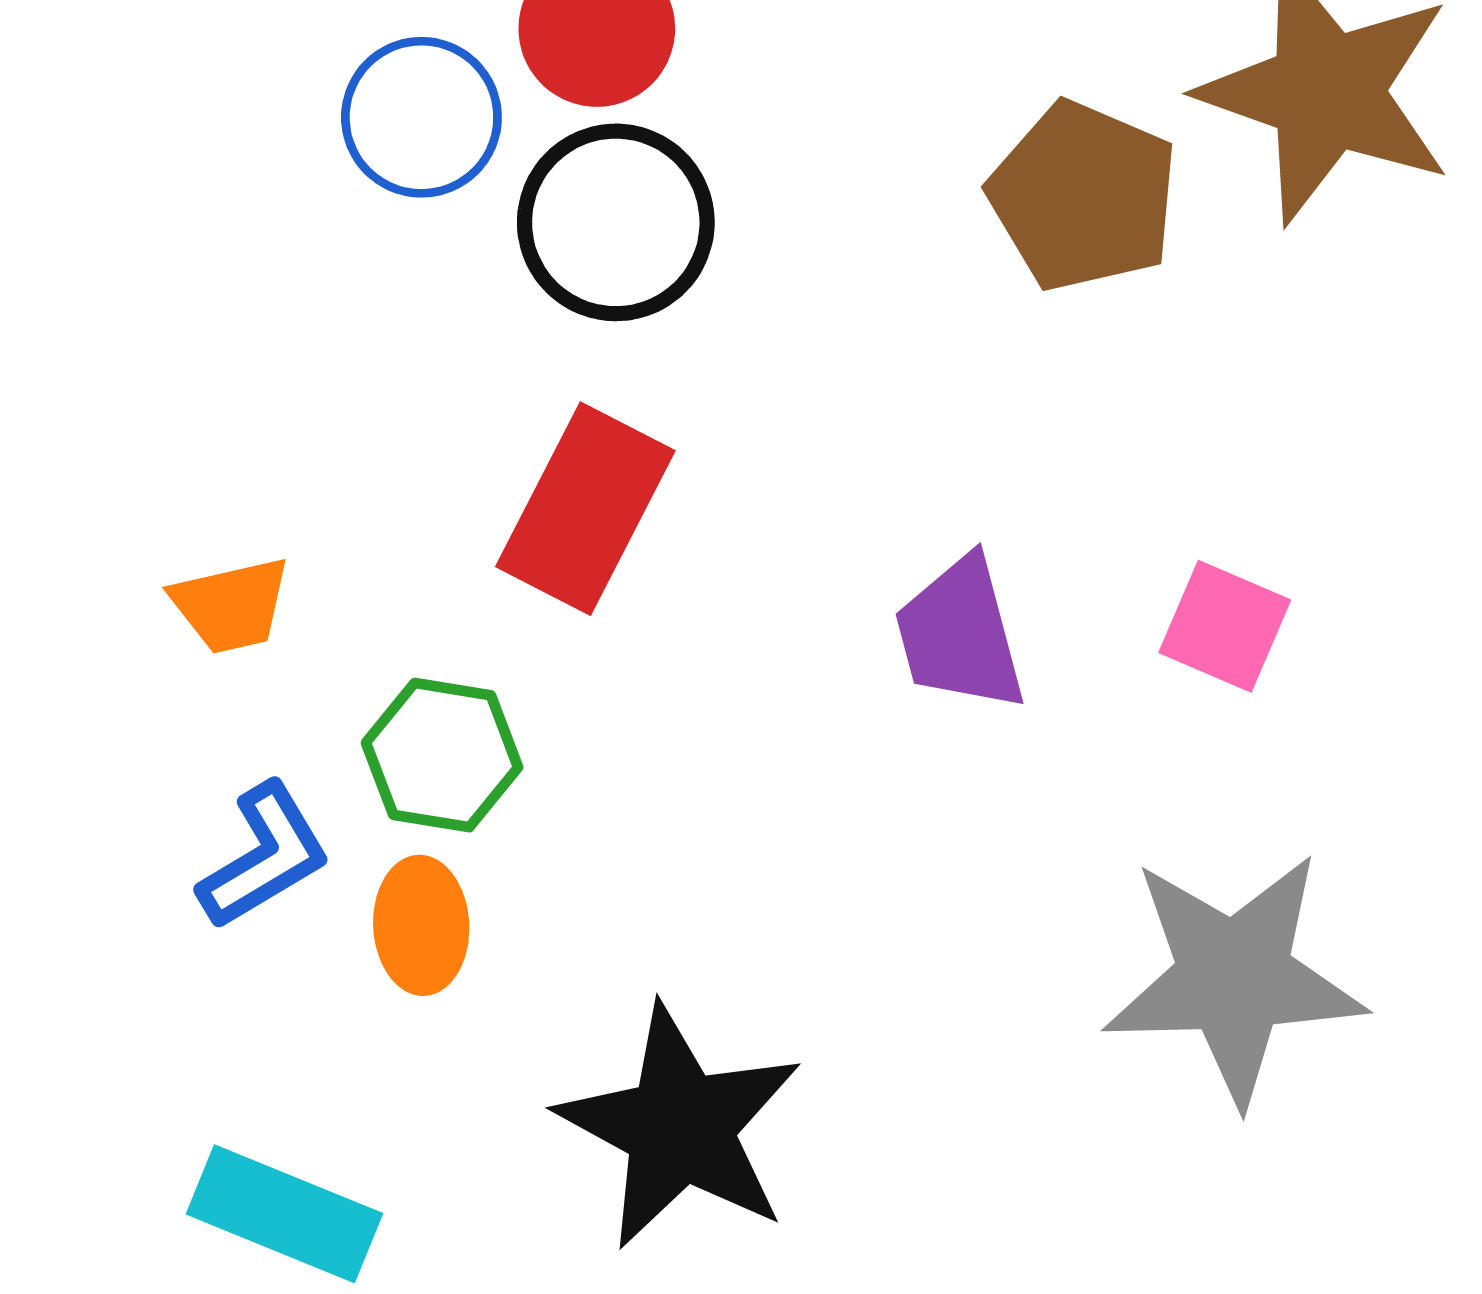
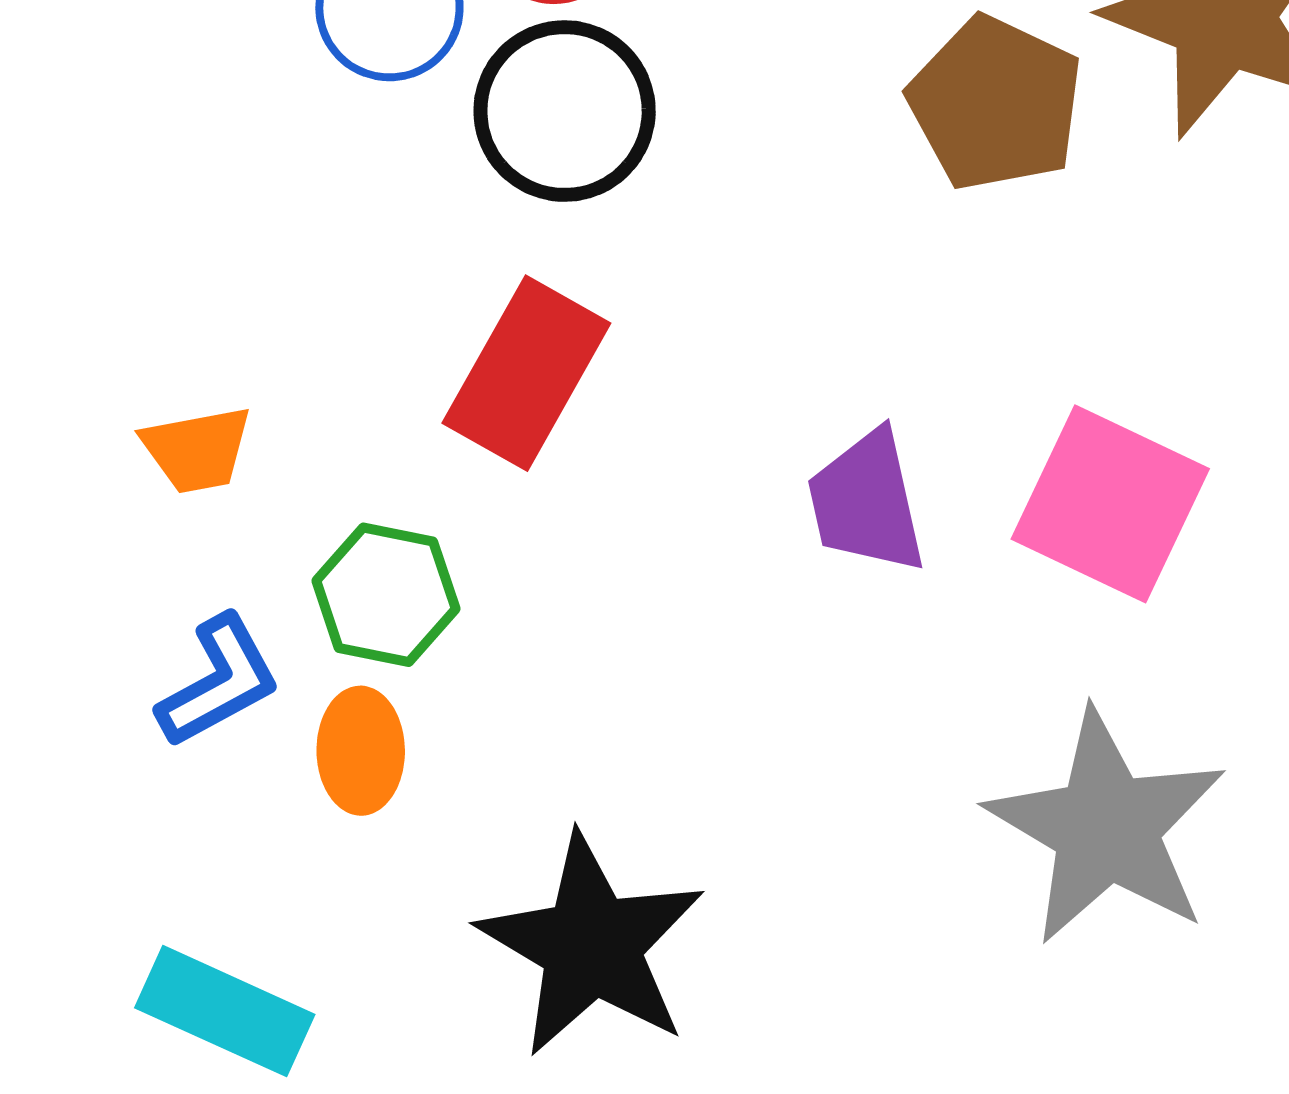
pink square: (1225, 626) -> (1110, 504), size x1.6
gray star: (1234, 978) -> (1106, 827), turned 30

